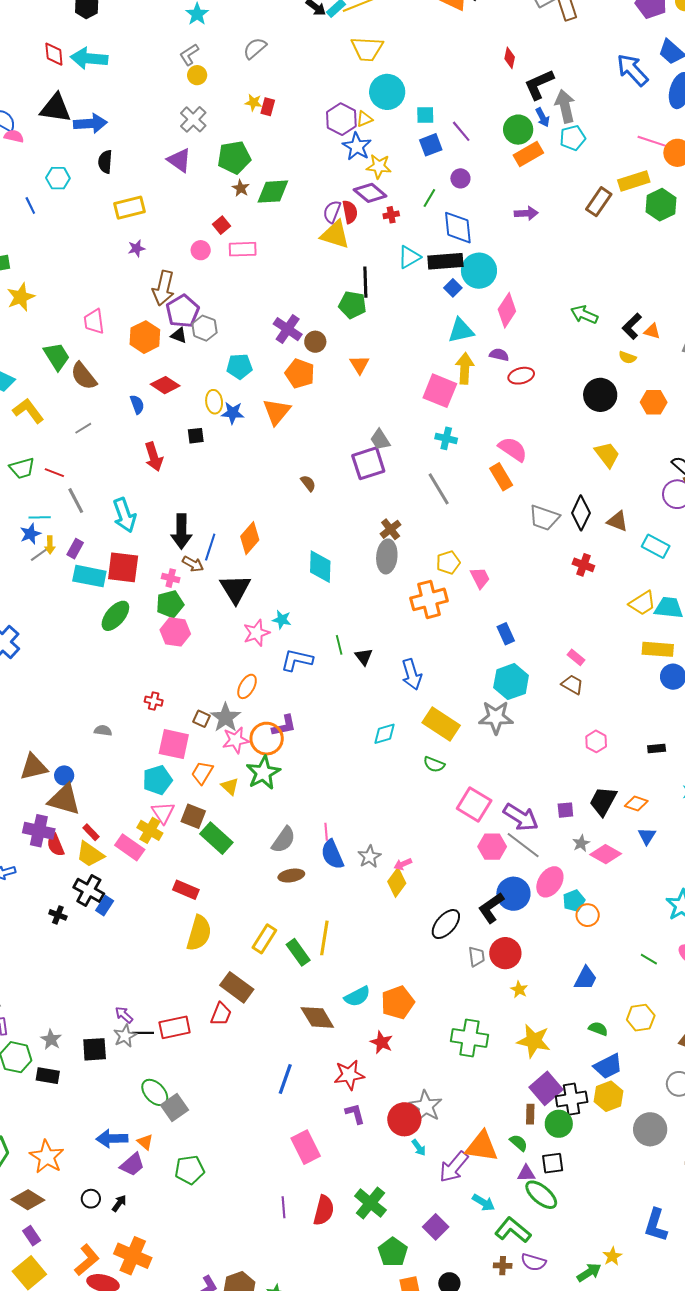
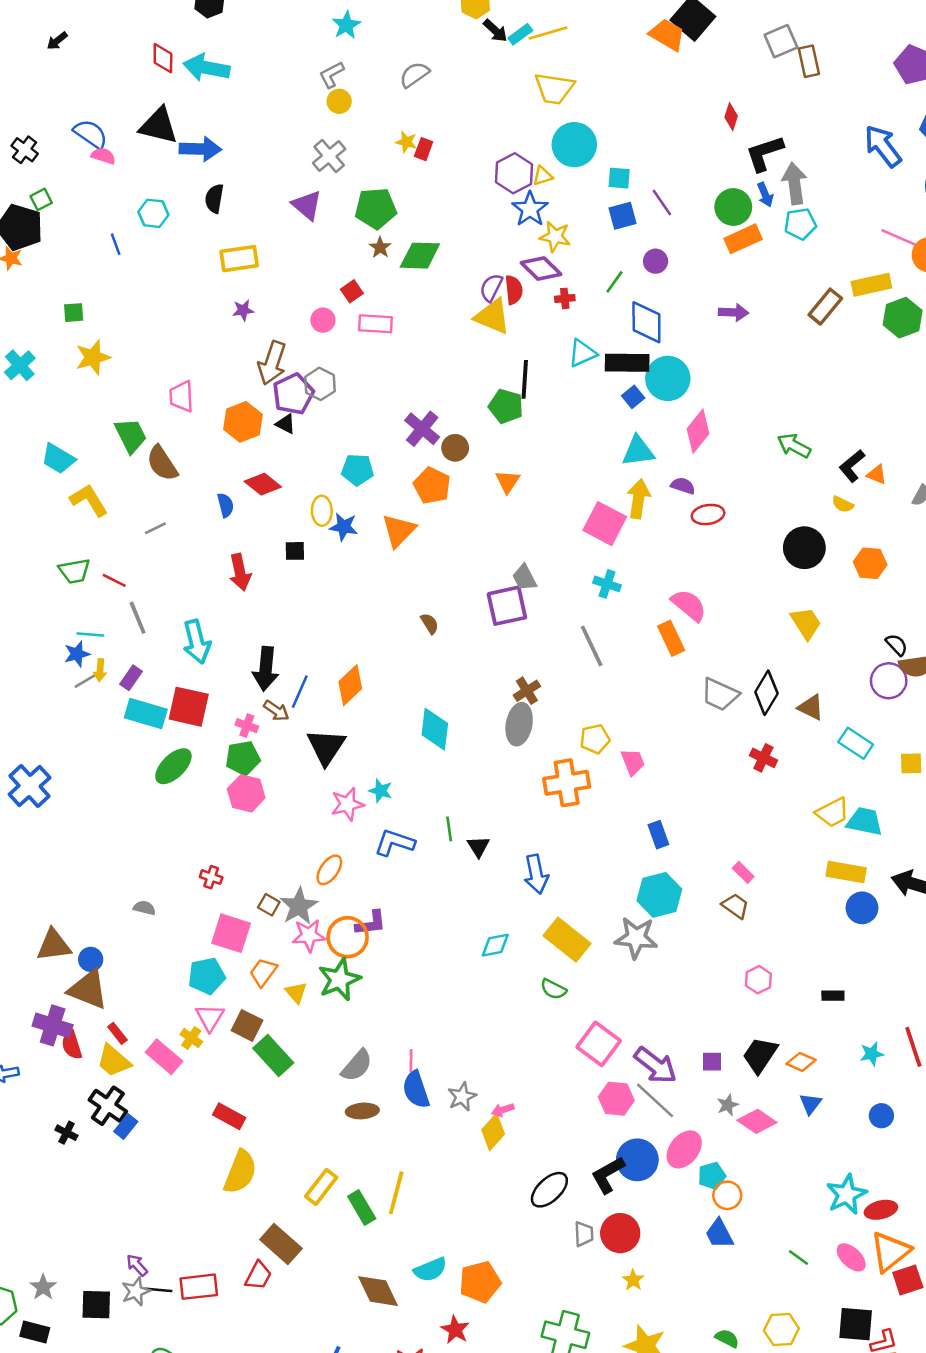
gray hexagon: (204, 328) -> (320, 384), moved
yellow cross: (150, 830) -> (191, 1038), size x0.7
blue trapezoid: (586, 978) -> (719, 1234), moved, turned 120

